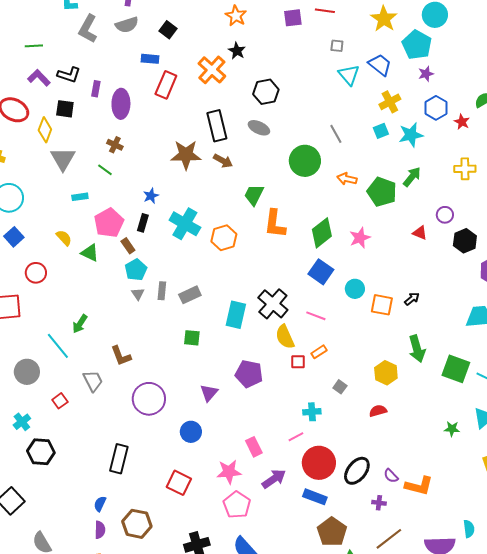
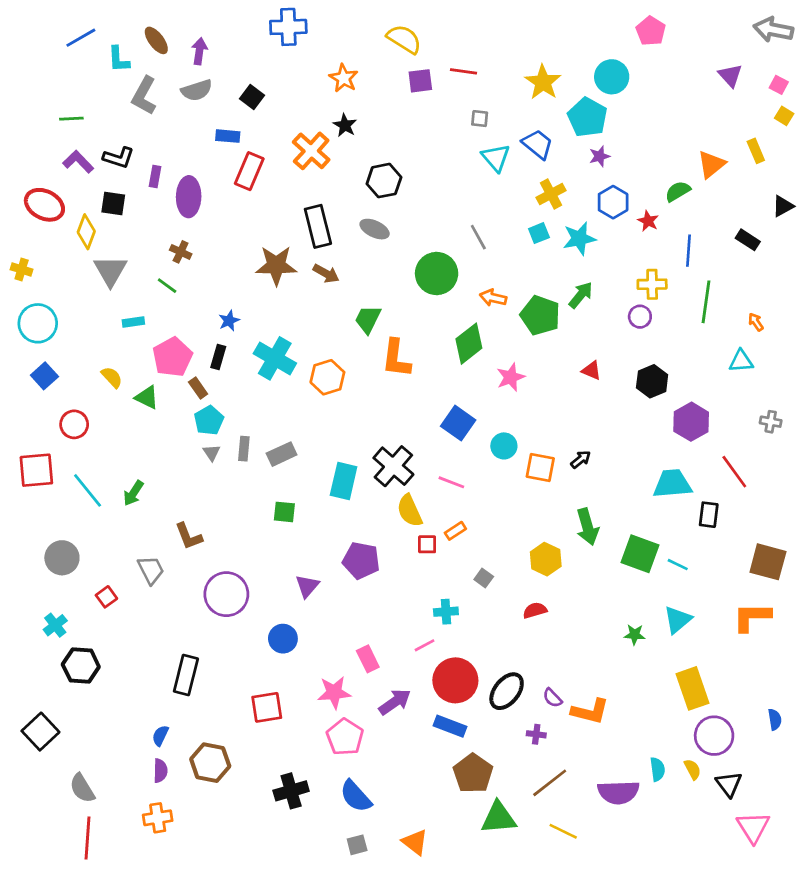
purple circle: (445, 215) -> (640, 317), moved
green diamond: (322, 233) -> (469, 344), moved
cyan line: (58, 346) -> (88, 490), moved
red square: (179, 483) -> (267, 707), turned -35

